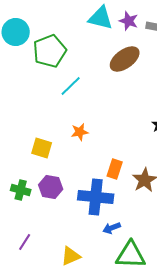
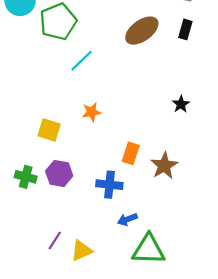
blue cross: (96, 197) -> (109, 185), size x0.7
purple line: (25, 242) -> (55, 240), moved

